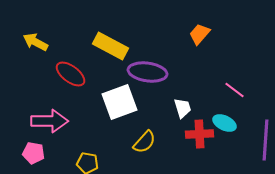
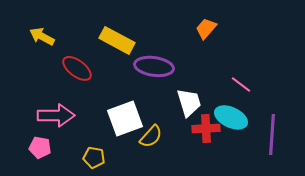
white square: (120, 102) -> (125, 118), moved
white trapezoid: (183, 108) -> (189, 102), size x1.4
cyan ellipse: (225, 123) -> (231, 117), size x1.4

